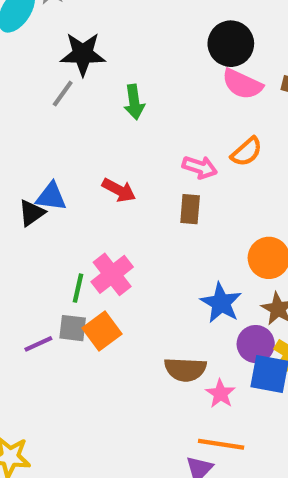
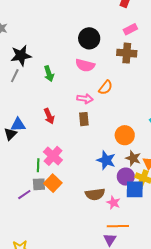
pink semicircle: (242, 84) -> (85, 65), moved
red arrow: (119, 190) -> (49, 116), turned 49

